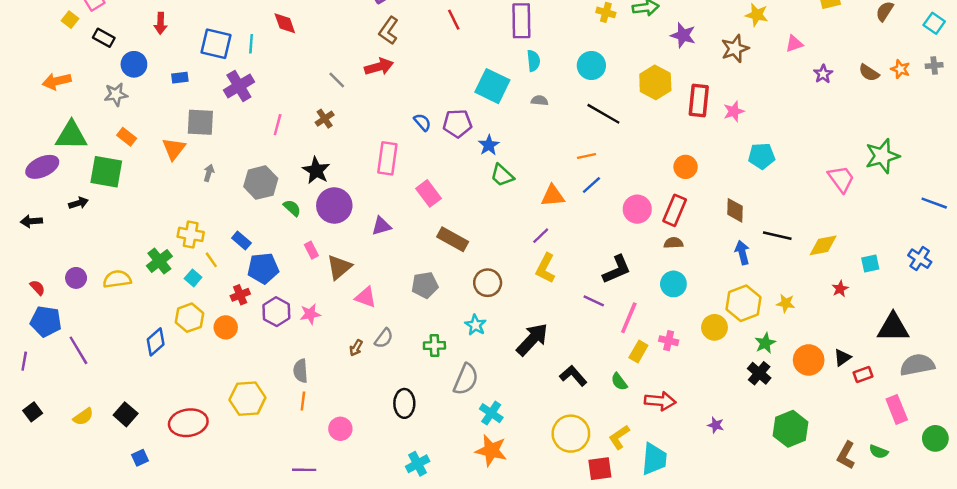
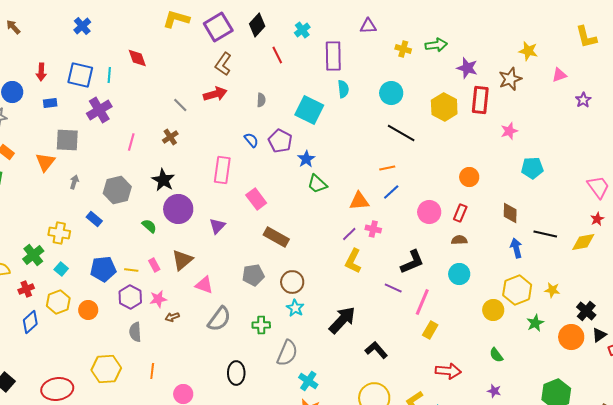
red arrow: (161, 23) -> (41, 72), moved
gray semicircle: (539, 100) -> (261, 100), moved, turned 88
red rectangle: (699, 100) -> (480, 100), moved
purple pentagon: (457, 123) -> (280, 141), turned 30
green semicircle: (292, 208) -> (149, 226), moved
red rectangle: (675, 210) -> (460, 213), size x0.7
purple triangle: (381, 226) -> (217, 226), turned -30
blue rectangle: (241, 240) -> (94, 219), moved
pink rectangle: (311, 250) -> (154, 265), moved
yellow line: (211, 260) -> (131, 270), moved, turned -48
blue pentagon: (263, 268) -> (103, 269), moved
brown circle: (488, 283) -> (292, 282), moved
red star: (840, 289) -> (597, 219), moved
red cross: (240, 295) -> (26, 289), moved
gray semicircle: (384, 338) -> (219, 319), size x1.5
pink cross: (669, 341) -> (373, 229), moved
brown arrow: (356, 348) -> (172, 317), moved, turned 40
gray semicircle: (301, 371) -> (135, 332), moved
black cross: (759, 373) -> (586, 311), moved
green semicircle: (619, 382) -> (496, 355), moved

